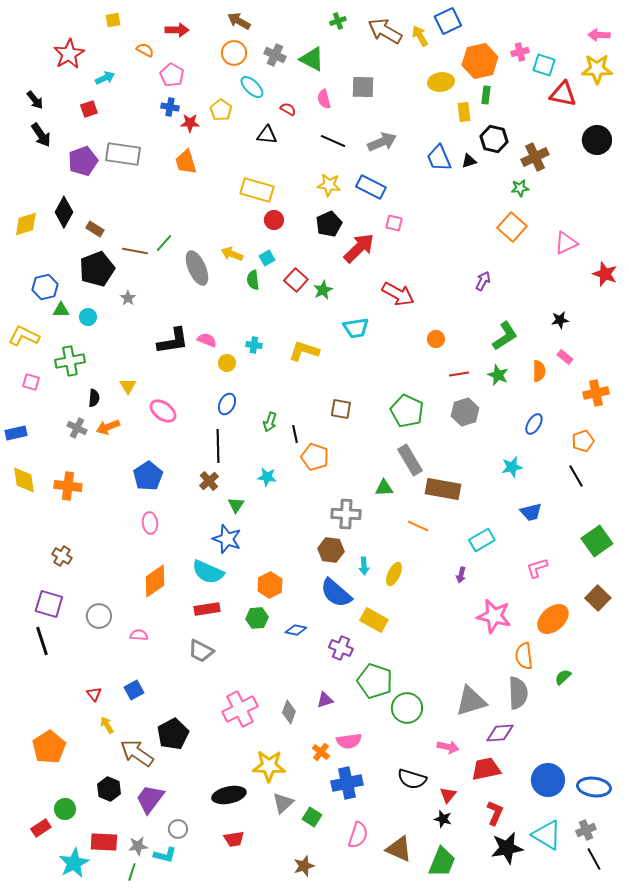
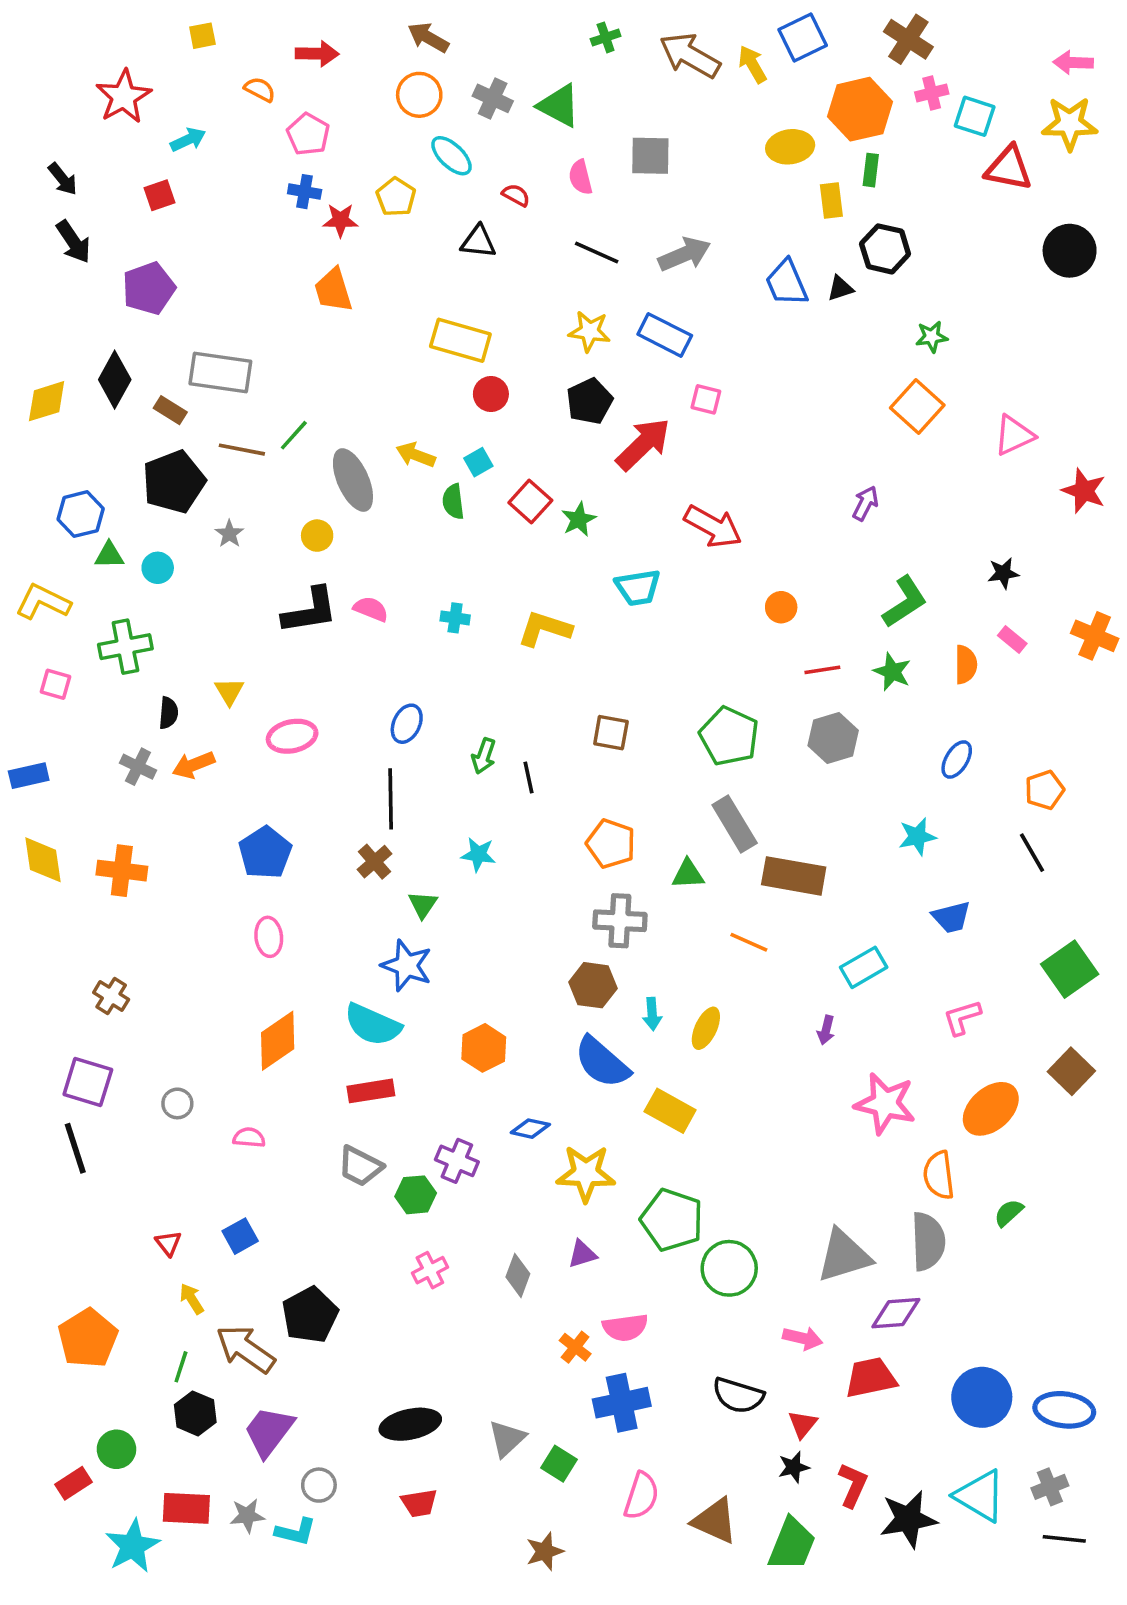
gray rectangle: (123, 154) -> (220, 373), moved
brown cross: (535, 157) -> (908, 39), moved, turned -32
yellow circle: (227, 363) -> (317, 536), moved
orange cross: (596, 393) -> (1095, 636), moved, turned 35
pink ellipse: (163, 411) -> (292, 736), turned -48
orange pentagon: (315, 457) -> (611, 844), moved
gray circle: (99, 616) -> (177, 1103), size x0.7
green hexagon: (257, 618) -> (416, 1195), moved
purple cross: (341, 648) -> (457, 1161), moved
pink cross: (240, 709) -> (430, 1270), size x0.6
yellow star: (269, 766) -> (586, 1173), moved
red L-shape: (495, 813) -> (853, 1485), moved
black star: (443, 819) -> (794, 1467), turned -30
black line: (594, 859) -> (1064, 1539), turned -55
green line: (132, 872) -> (181, 1367), moved

